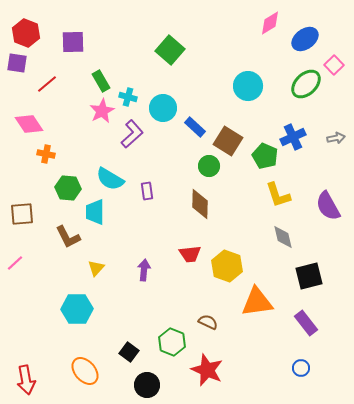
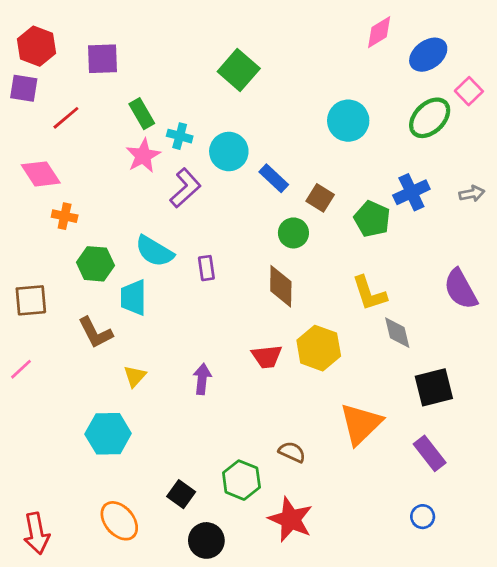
brown square: (228, 141) -> (320, 198), size x0.7
yellow L-shape: (278, 195) -> (369, 293), moved
yellow hexagon: (227, 266) -> (319, 348), moved
orange triangle: (257, 302) -> (361, 424), turned -36

